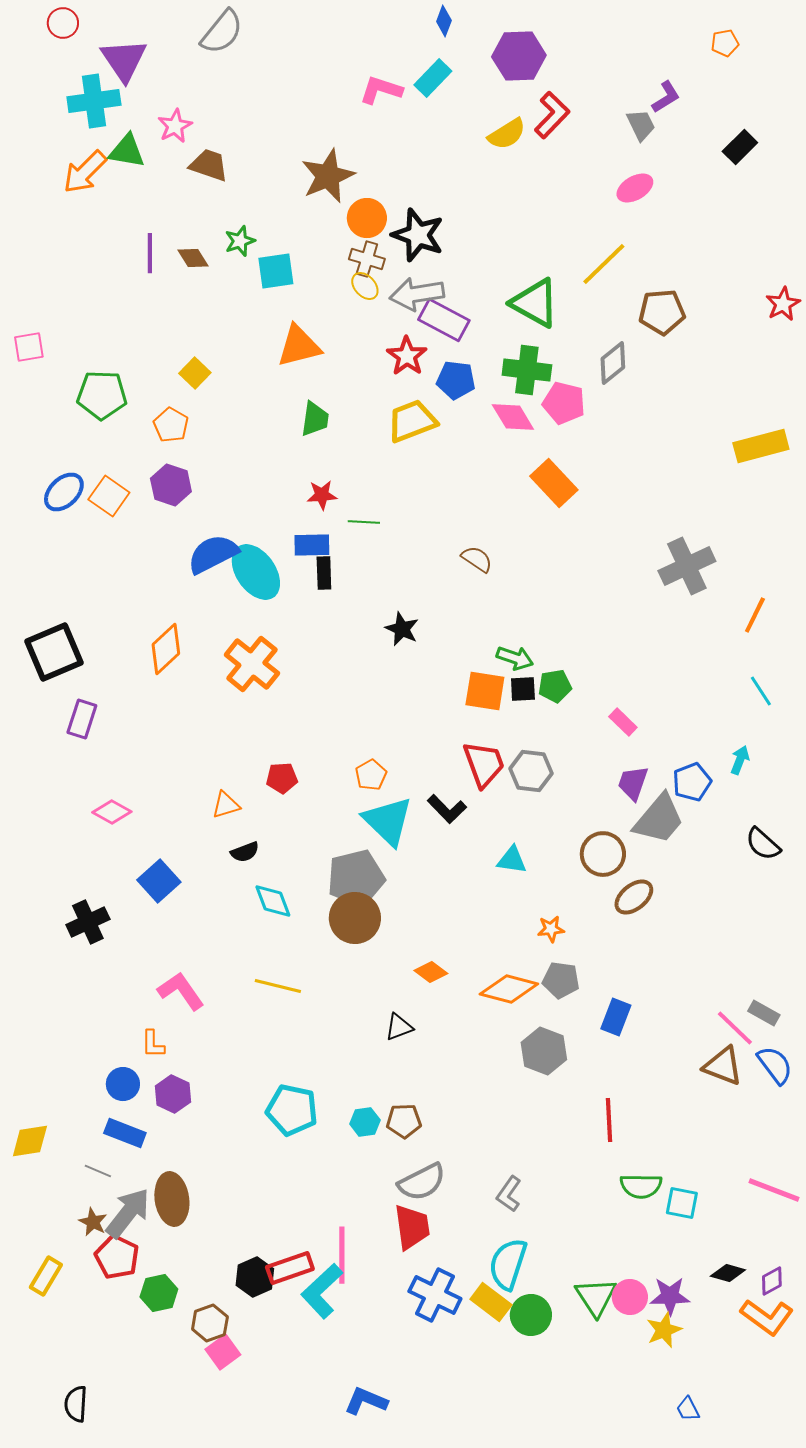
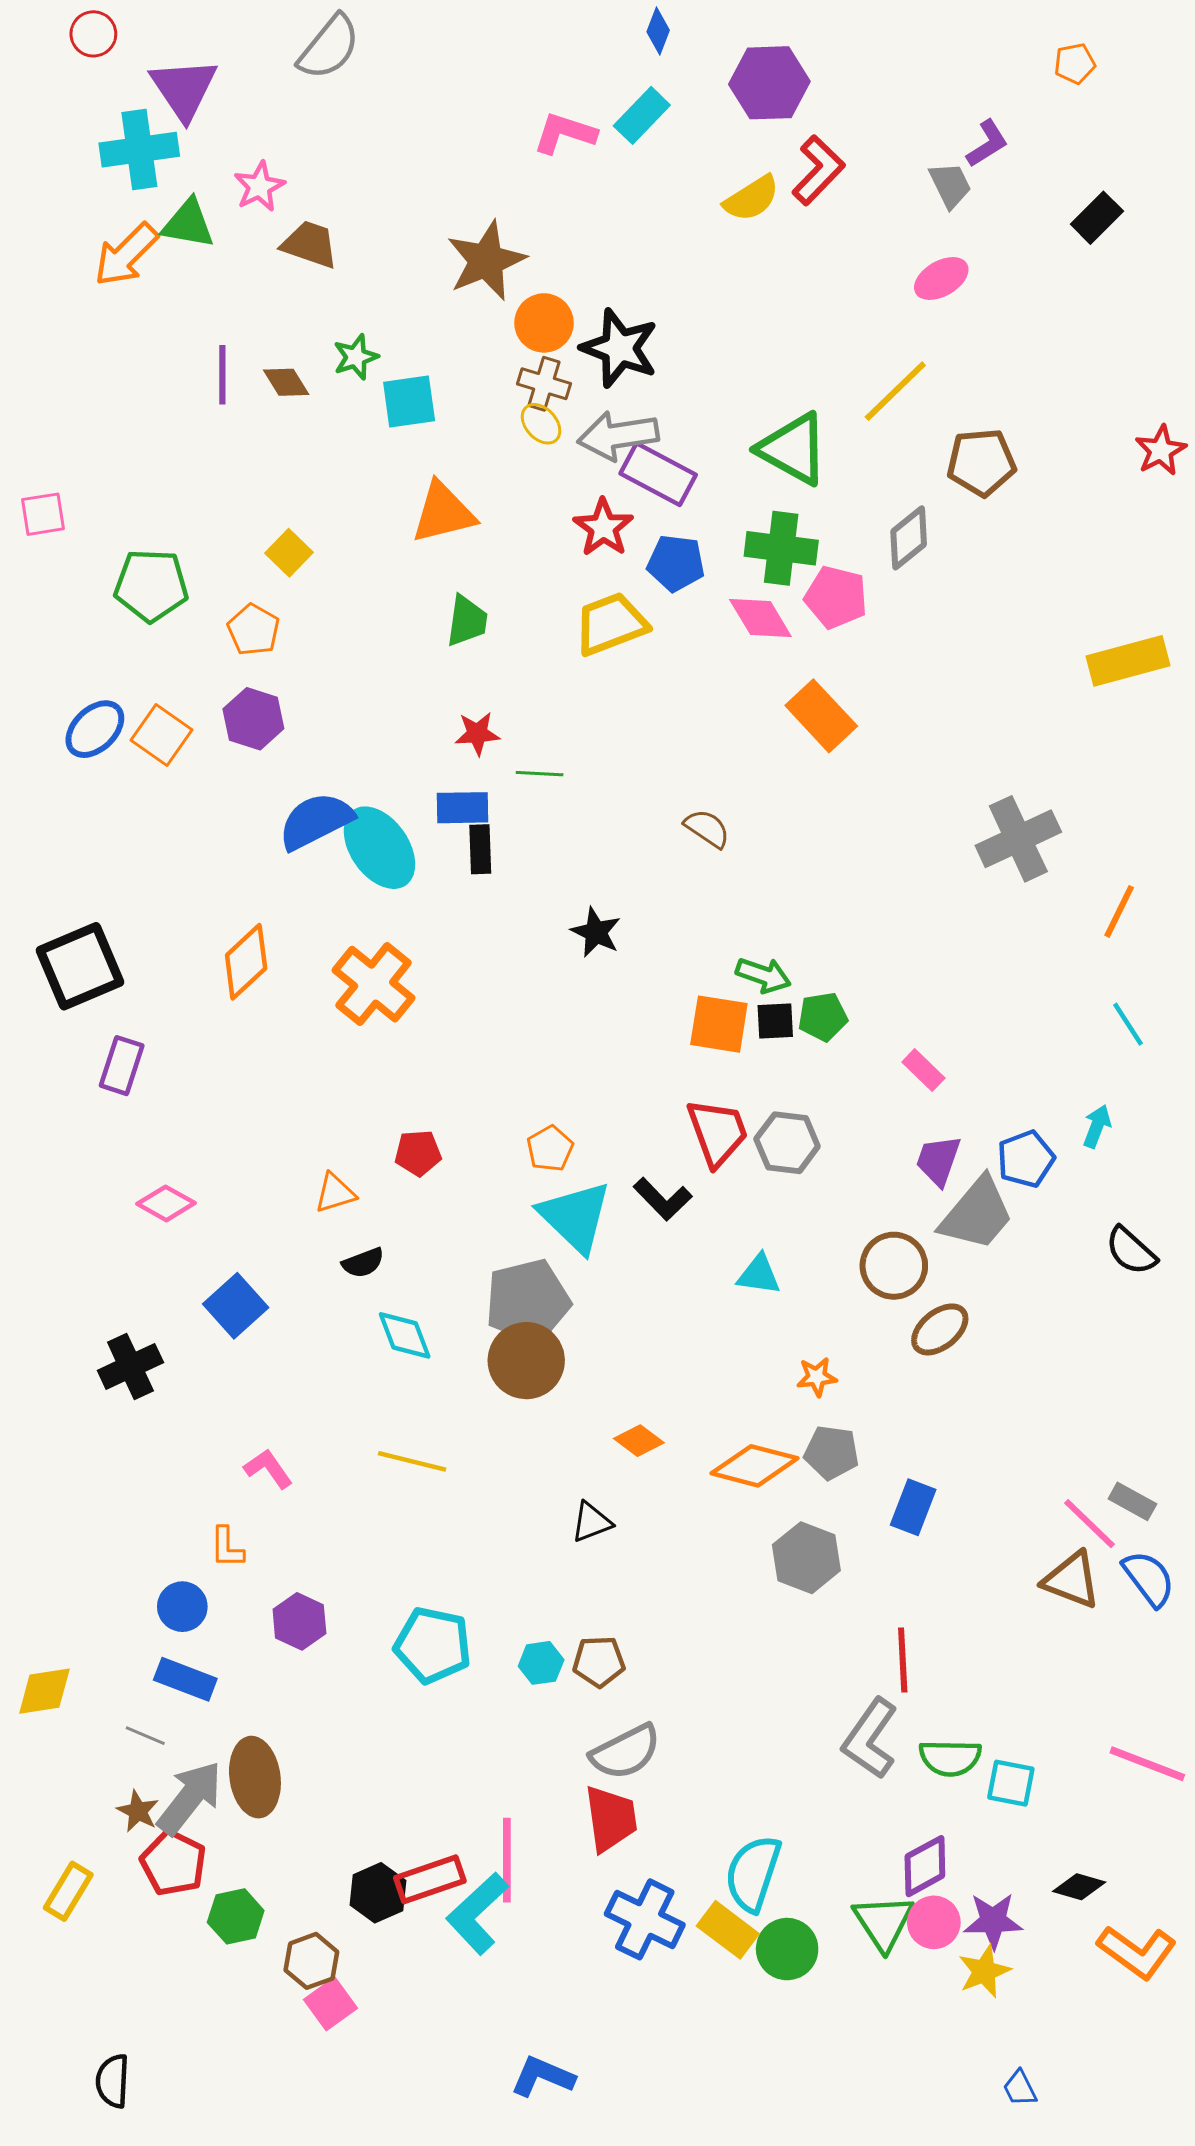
pink L-shape: (181, 991) -> (268, 1469), size x0.7
purple hexagon: (173, 1094) -> (299, 1621), moved
gray L-shape: (509, 1194) -> (870, 1739), moved, size x1.5
purple diamond: (772, 1281) -> (925, 1866), moved, size x1.4

